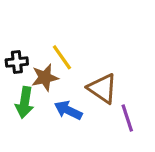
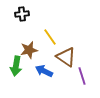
yellow line: (62, 57) -> (50, 37), moved
black cross: (17, 62) -> (22, 14), moved

